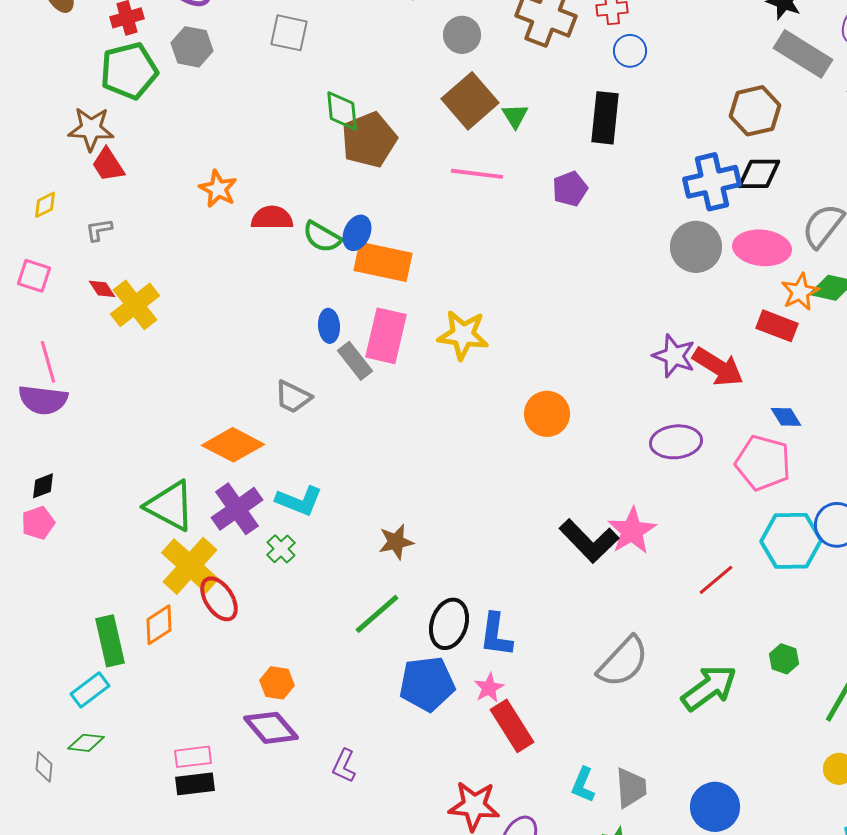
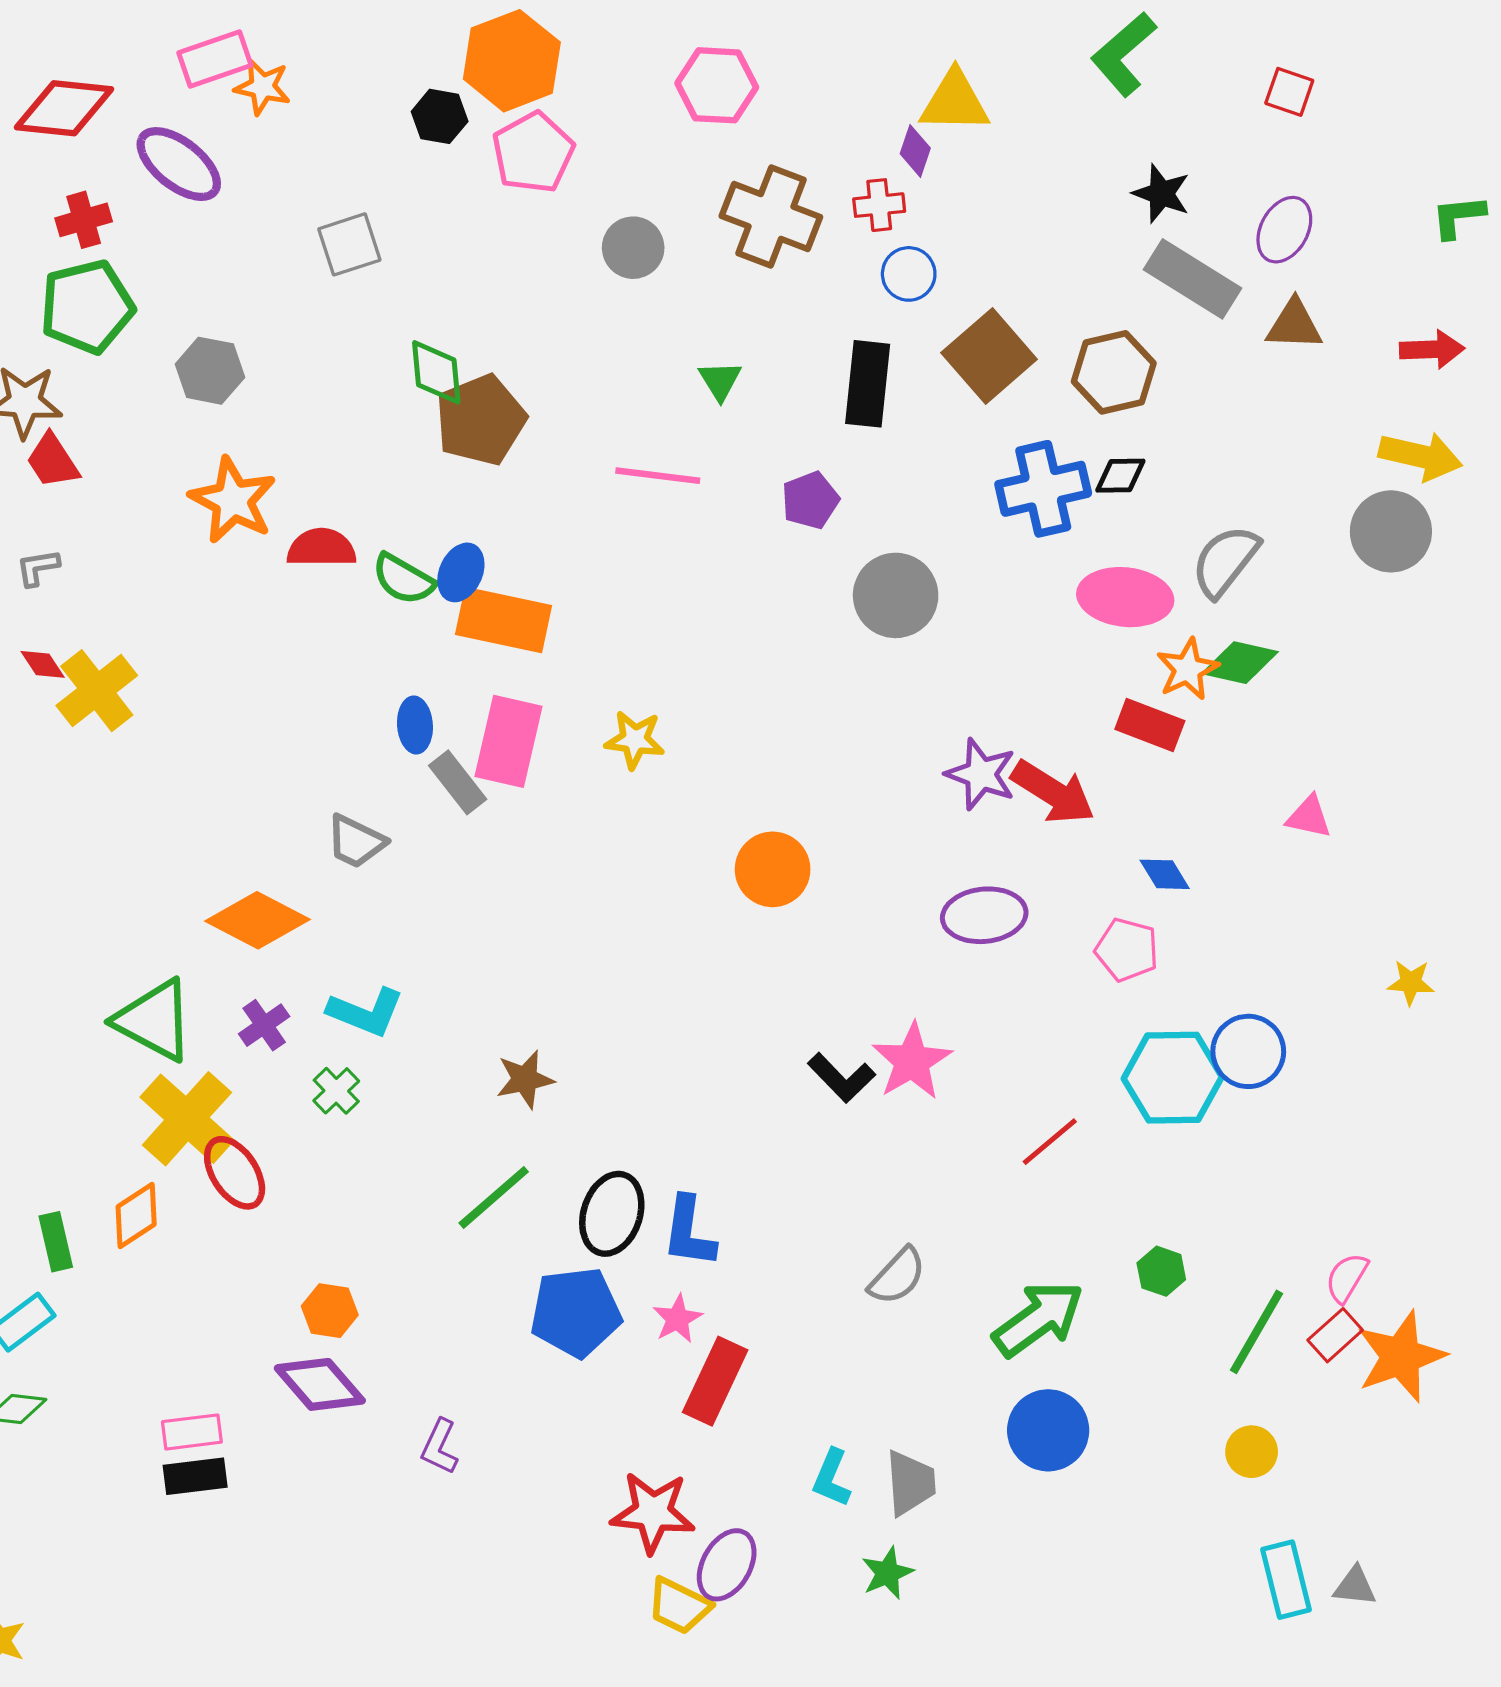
gray square: (289, 33) -> (349, 244), turned -30
gray hexagon: (192, 47) -> (210, 371), moved
brown square: (470, 101) -> (989, 356), moved
black diamond: (759, 174) -> (1120, 476), size x0.7
orange star: (218, 189) -> (233, 500), size x1.4
gray circle: (696, 247) -> (896, 595), moved
yellow star: (463, 335) -> (635, 740), size x0.7
pink pentagon: (763, 463) -> (1127, 950), size x0.7
purple cross: (237, 509) -> (264, 1025), size x0.6
black L-shape: (589, 541) -> (841, 1078), size x0.7
green rectangle: (110, 641) -> (56, 1242), size x0.7
gray semicircle: (623, 662) -> (897, 1276), size x0.7
red rectangle: (512, 726) -> (715, 1381), turned 57
blue circle: (715, 807) -> (1048, 1430), moved

